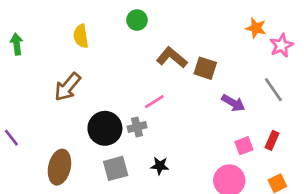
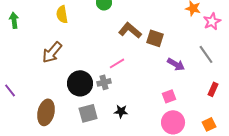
red rectangle: (272, 140) -> (213, 89), moved
pink square: (244, 146) -> (169, 96), moved

